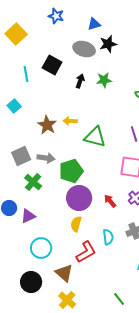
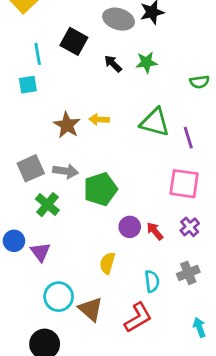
black arrow: (80, 81) -> (113, 64), turned -64
cyan square: (14, 106) -> (28, 85), moved, turned 32
green triangle: (95, 137) -> (155, 122), moved
purple circle: (79, 198) -> (130, 227), moved, size x0.6
purple triangle: (28, 216) -> (40, 252), turned -42
red L-shape: (86, 252) -> (138, 318), moved
brown triangle: (64, 273) -> (91, 309), moved

